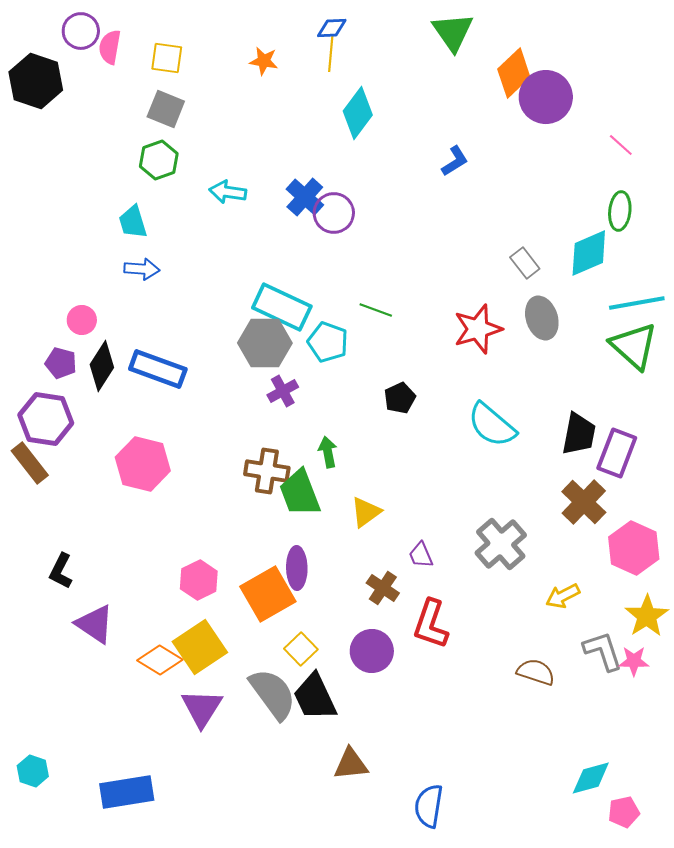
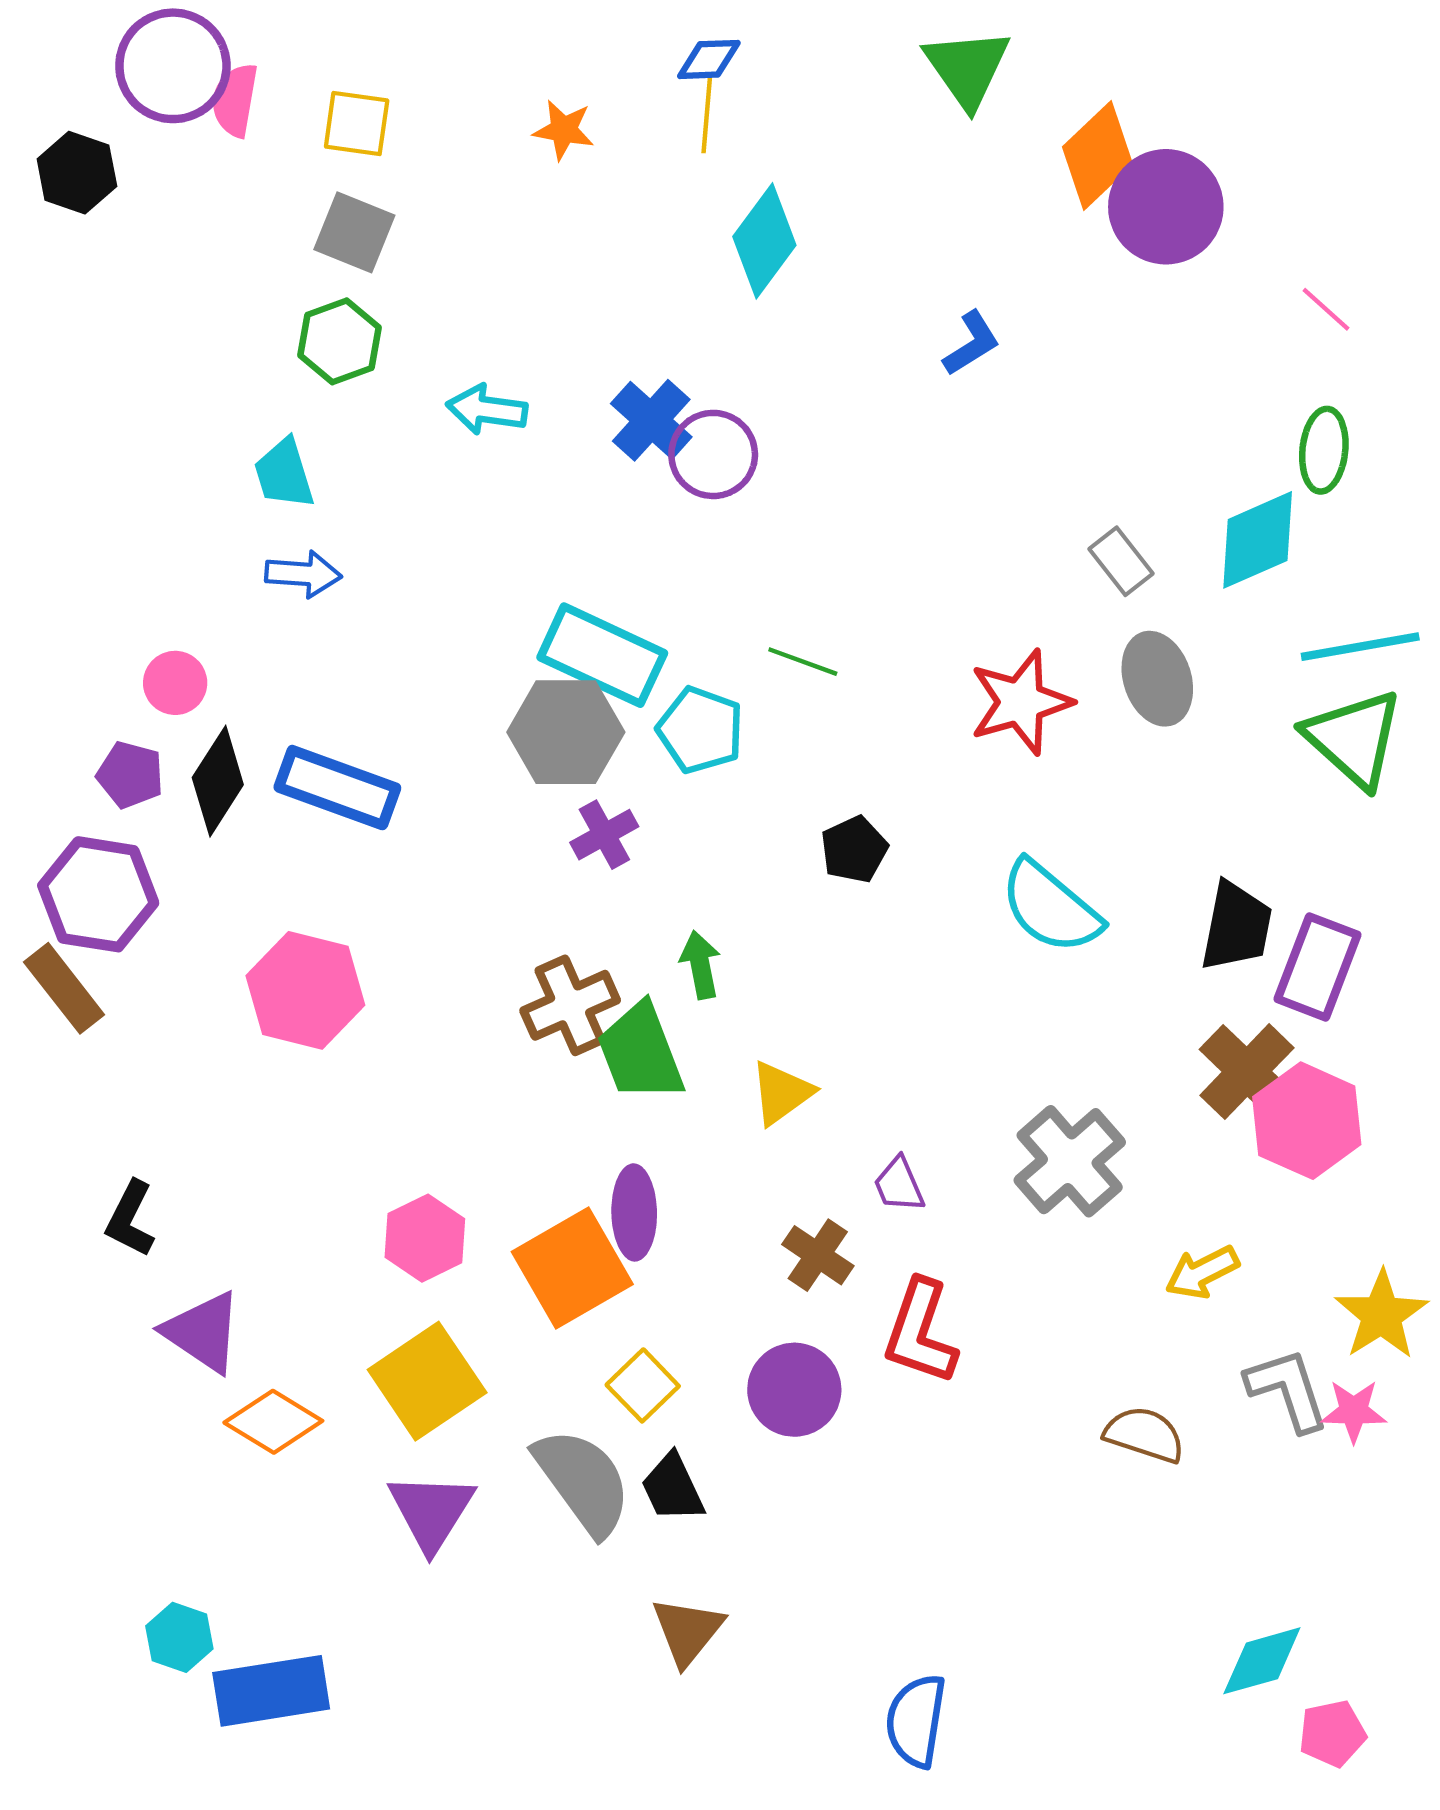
purple circle: (81, 31) -> (173, 66), size x1.4
black hexagon: (36, 81) -> (77, 173), size x0.7
brown cross: (267, 471) -> (570, 1005), turned -33
pink hexagon: (634, 548) -> (1307, 1121), moved
orange diamond: (160, 660) -> (273, 1422), moved
black trapezoid: (315, 697) -> (673, 1488), size x0.7
brown triangle: (351, 764) -> (688, 1631), moved, turned -45
cyan hexagon: (33, 771) -> (179, 1637), moved

